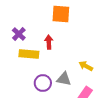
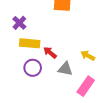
red arrow: (49, 42) -> (50, 52), moved, turned -48
purple circle: (43, 83) -> (33, 68), moved

